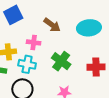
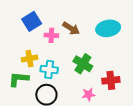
pink cross: (34, 42) -> (51, 35), moved
red cross: (96, 67) -> (111, 80), moved

